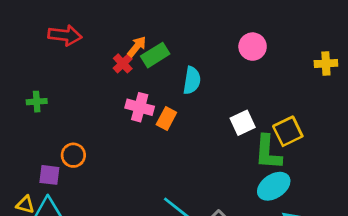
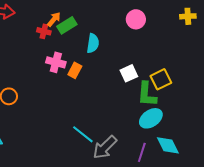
red cross: (123, 63) -> (44, 31), turned -32
yellow cross: (326, 63) -> (188, 16), moved

